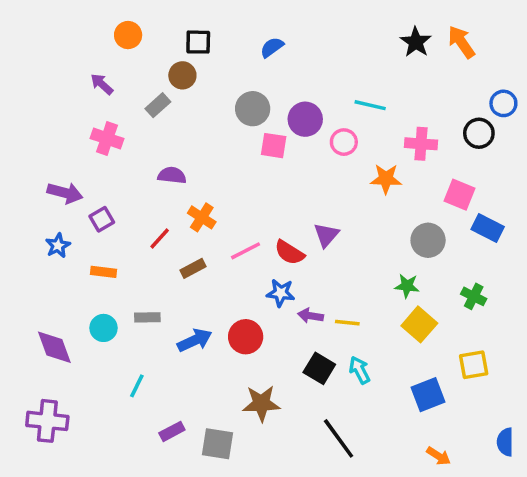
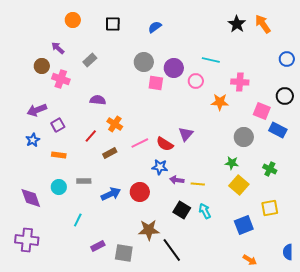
brown circle: (182, 75) -> (42, 66), moved
black circle: (479, 133) -> (285, 96), moved
purple arrow: (65, 193) -> (37, 110), turned 144
black line: (339, 438) -> (172, 250), moved

